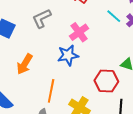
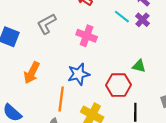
pink cross: (79, 32) -> (87, 36), turned -30
blue star: (68, 55) -> (79, 74), moved

